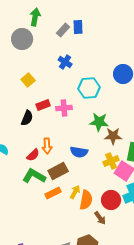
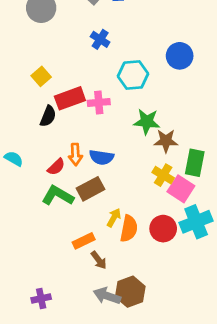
yellow square: (28, 80) -> (41, 76), moved
red rectangle: (43, 105) -> (70, 98), size x1.5
blue semicircle: (79, 152) -> (101, 157), moved
yellow cross: (111, 161) -> (163, 175), turned -35
orange rectangle: (53, 193) -> (84, 241), moved
brown arrow: (100, 218) -> (99, 260), moved

